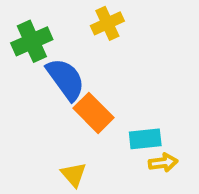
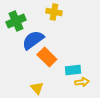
yellow cross: (107, 23) -> (54, 12), turned 35
blue semicircle: (66, 79) -> (33, 40), turned -90

